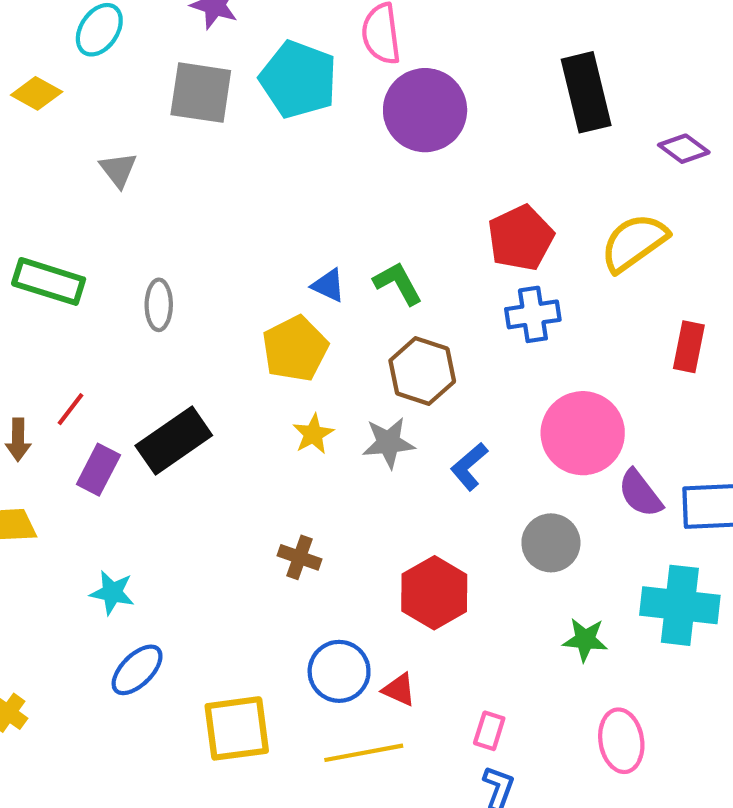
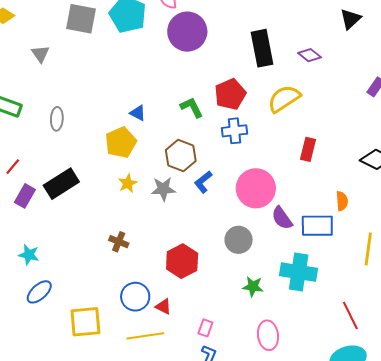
black rectangle: (586, 92) -> (262, 48), moved
green L-shape: (398, 283) -> (192, 107), moved
blue L-shape: (469, 466) -> (203, 182), moved

